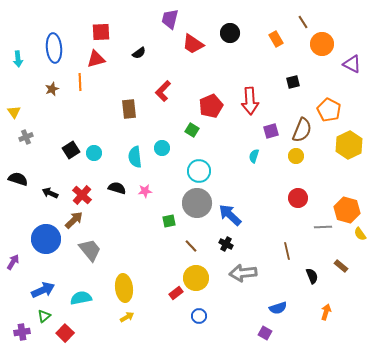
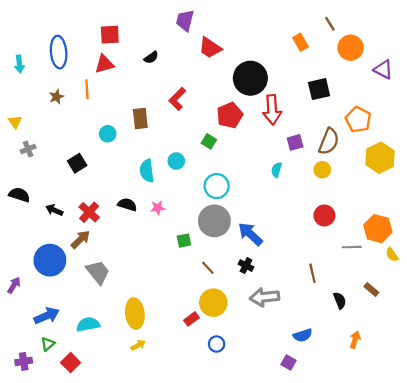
black circle: (230, 33) -> (250, 78), moved, size x1.6
black square: (293, 82) -> (319, 89), size x1.5
cyan circle: (94, 153) -> (108, 134), moved

